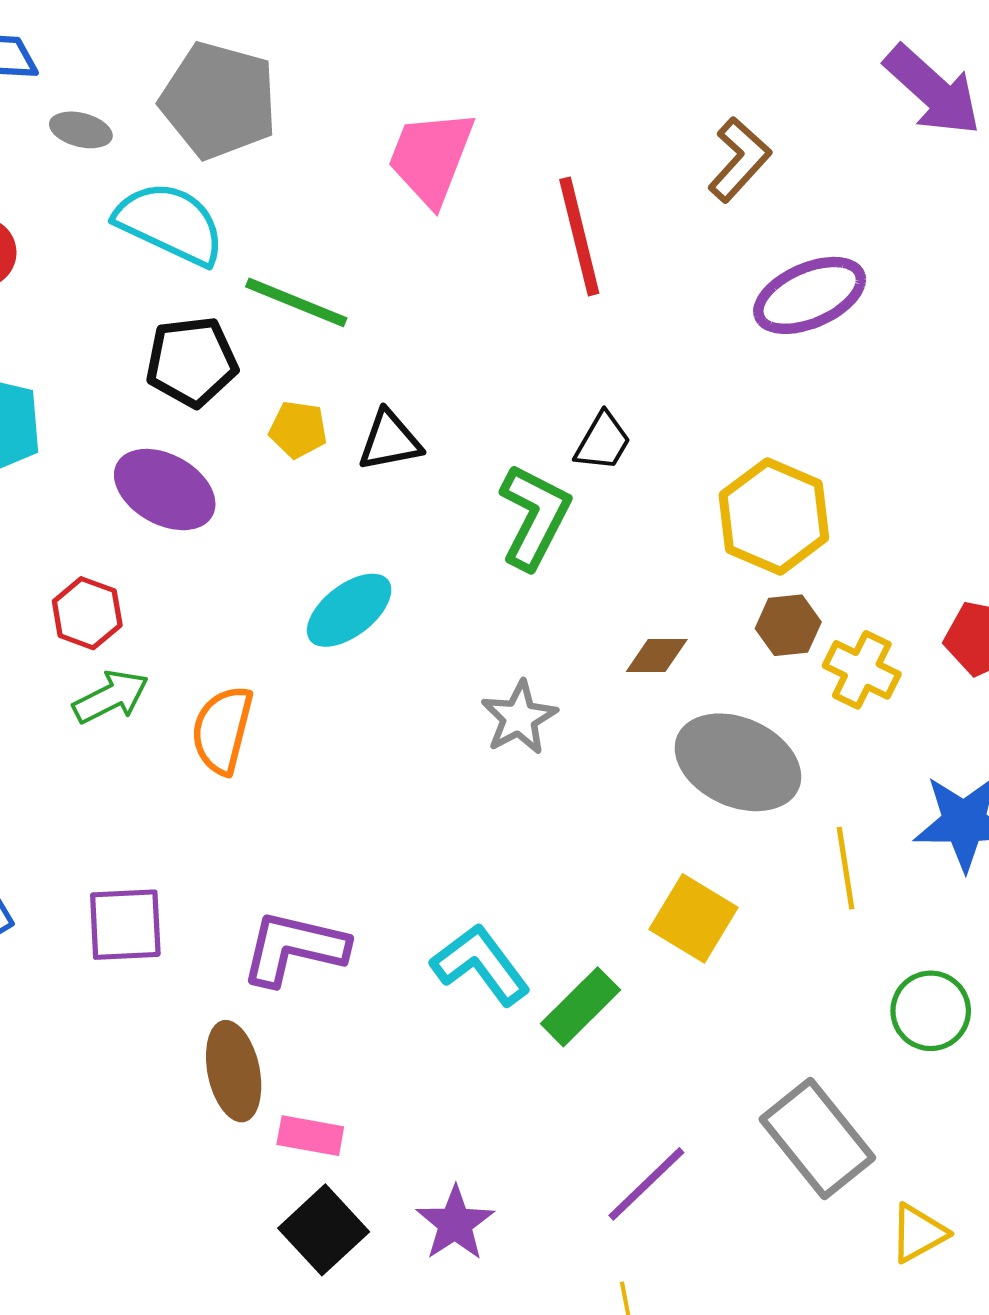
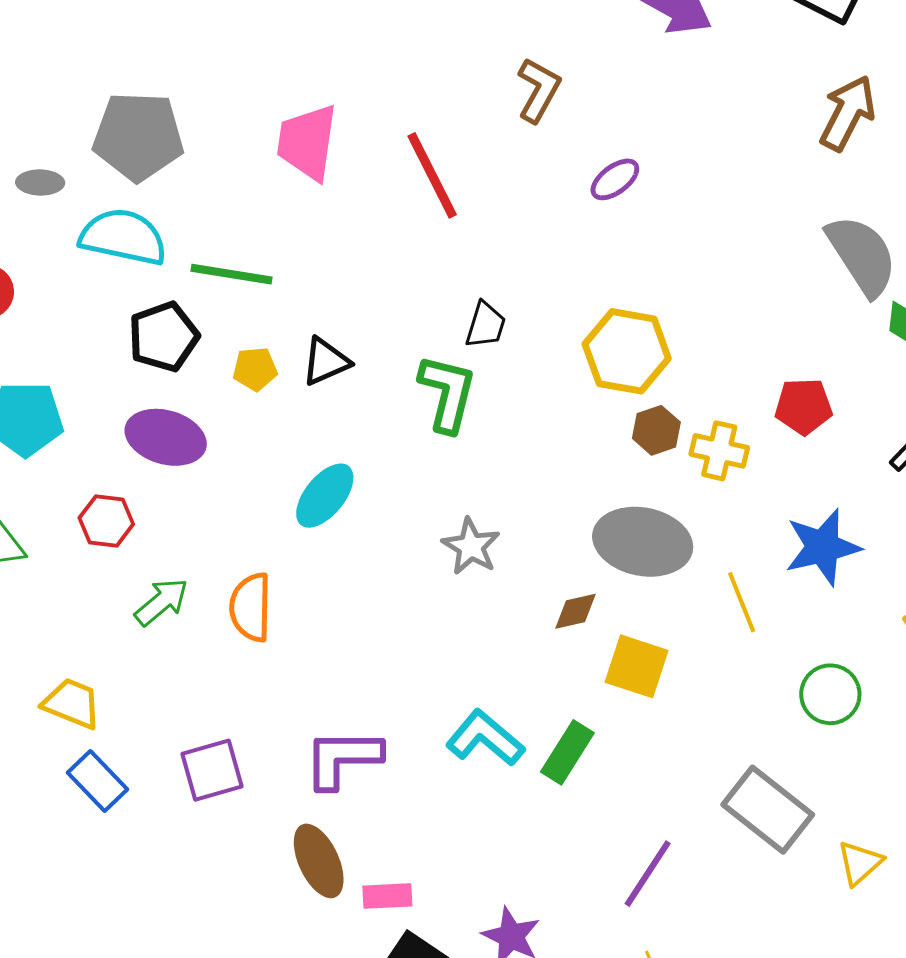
purple ellipse: (810, 295) -> (615, 179), size x0.6
red hexagon: (87, 613) -> (106, 521), moved
brown diamond: (657, 655) -> (576, 611), moved

